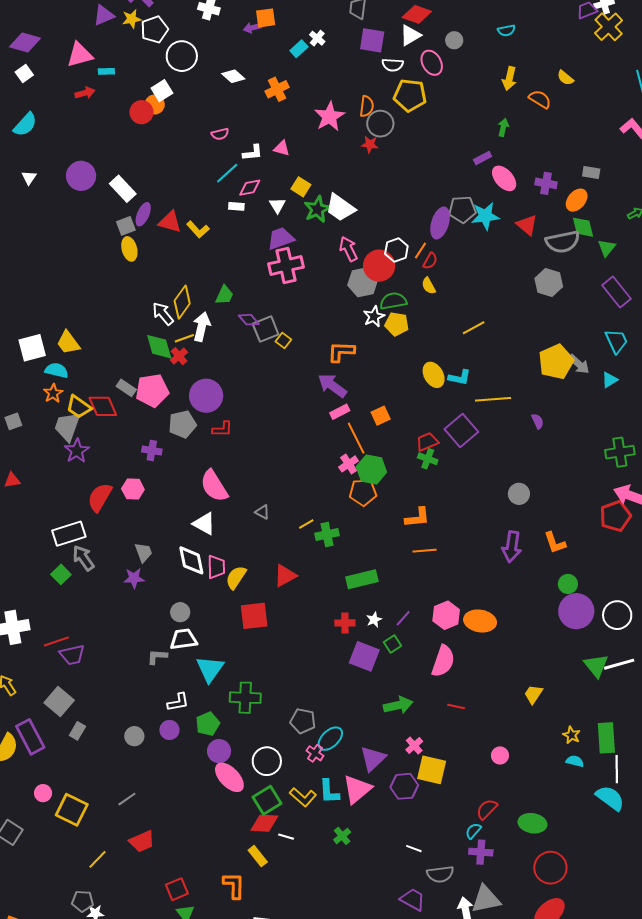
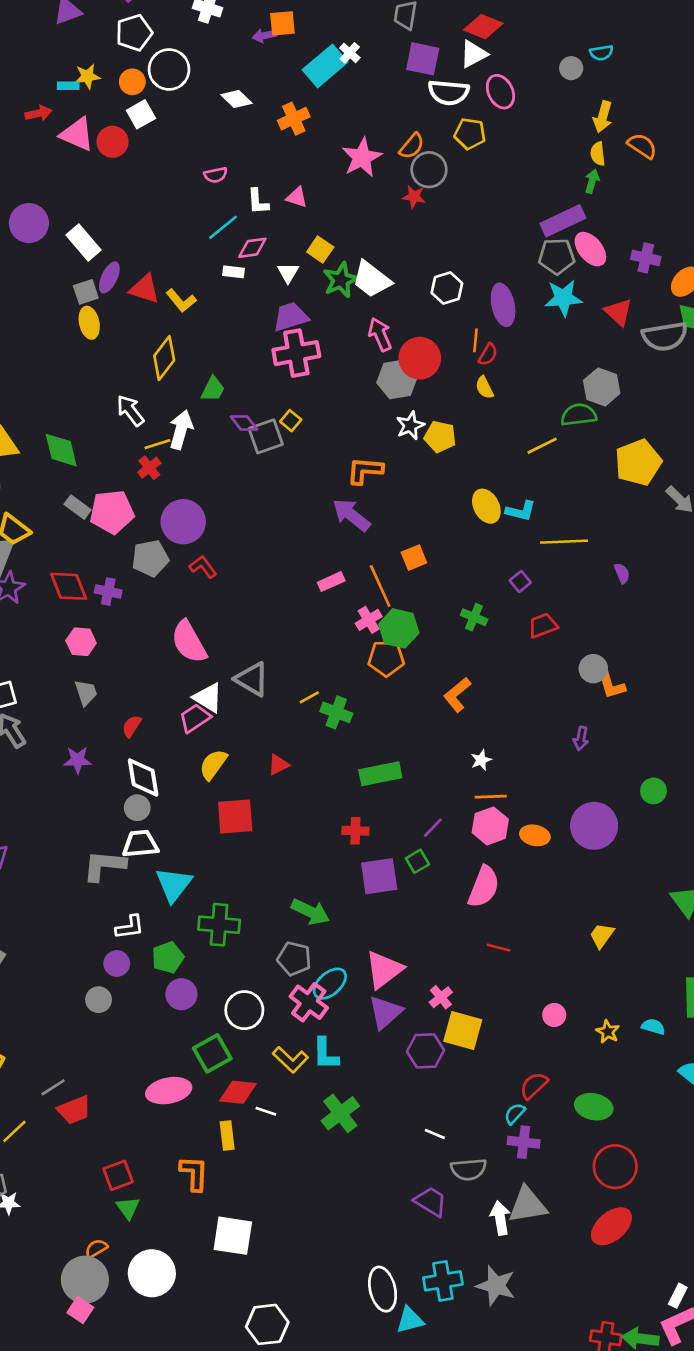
yellow star: (132, 19) -> (87, 76), moved
gray circle: (454, 40) -> (571, 68), moved
cyan rectangle: (299, 49) -> (325, 66), size x1.8
pink triangle: (80, 55) -> (77, 134), moved, turned 36
white semicircle: (393, 65) -> (448, 92), size x1.4
yellow semicircle: (565, 78) -> (598, 154), moved, turned 42
yellow pentagon: (410, 95) -> (470, 134), size x0.7
orange circle: (155, 104) -> (132, 82), moved
orange semicircle: (367, 106) -> (412, 146), turned 30
white L-shape: (253, 153) -> (258, 202), turned 90
purple rectangle: (483, 158) -> (563, 221), size x1.8
gray pentagon: (462, 209) -> (557, 256), moved
purple ellipse: (440, 223) -> (503, 305), turned -32
white hexagon: (396, 250) -> (447, 288), moved
orange line: (420, 251) -> (475, 340), turned -30
gray hexagon: (549, 282) -> (602, 387), moved
green semicircle: (393, 301) -> (579, 415), moved
yellow diamond: (182, 302) -> (164, 358), moved
yellow square: (283, 340) -> (291, 421), moved
green diamond: (159, 347) -> (61, 450), moved
yellow pentagon: (556, 362) -> (638, 462), moved
red diamond: (103, 406) -> (69, 586), moved
pink rectangle: (340, 412) -> (331, 582), moved
red L-shape: (222, 429) -> (203, 567), turned -130
purple square: (461, 431) -> (520, 582), size x0.5
red trapezoid: (427, 442) -> (543, 626), moved
red semicircle: (100, 497) -> (132, 726), moved, size x0.6
gray triangle: (262, 512) -> (252, 679), size x1.8
orange L-shape: (417, 518) -> (457, 695), turned 144
white triangle: (204, 524) -> (208, 698), moved
green cross: (327, 534) -> (336, 712), turned 30
orange L-shape: (555, 543) -> (611, 684), moved
purple arrow: (512, 547) -> (581, 738), size x0.6
orange line: (425, 551) -> (491, 797), moved
gray trapezoid: (144, 552) -> (86, 693), moved
white diamond: (191, 560) -> (143, 777), moved
pink trapezoid: (216, 567) -> (195, 718), moved, turned -125
red triangle: (285, 576) -> (278, 765), size x0.7
purple circle: (576, 611) -> (594, 826), moved
white star: (374, 620) -> (481, 760), moved
orange ellipse: (480, 621) -> (535, 835), size x0.7
purple square: (364, 656) -> (379, 876), turned -32
gray L-shape: (157, 657) -> (104, 866), size x1.6
green arrow: (398, 705) -> (310, 912), moved, turned 36
yellow star: (571, 735) -> (608, 1032), moved
gray circle: (134, 736) -> (99, 1000), moved
pink cross: (315, 753) -> (309, 1002), size x1.6
pink ellipse: (229, 777) -> (169, 1091), moved, turned -60
pink triangle: (357, 789) -> (384, 970), moved
gray line: (127, 799) -> (53, 1087), moved
green square: (267, 800) -> (212, 1053), moved
green cross: (342, 836) -> (340, 1113), size x1.6
yellow rectangle: (258, 856) -> (227, 1136), turned 30

